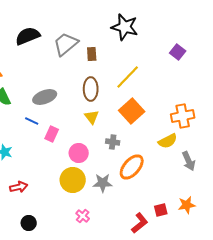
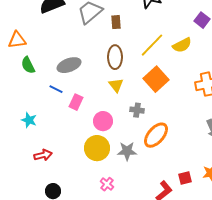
yellow semicircle: (168, 141) -> (182, 45), moved

